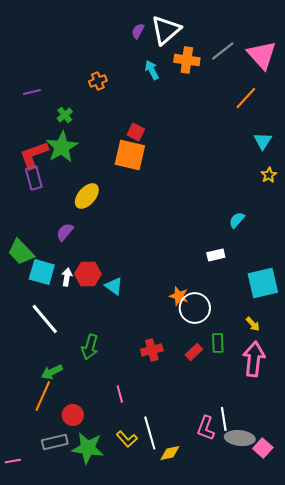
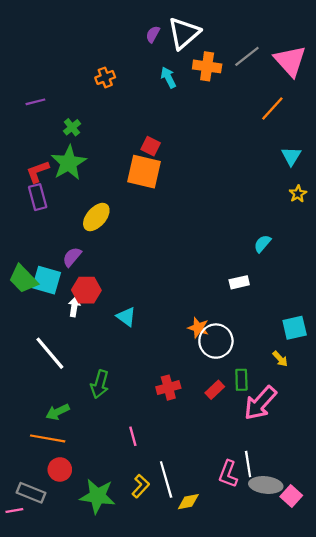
orange cross: (98, 81) -> (105, 77), moved
red L-shape: (34, 155) -> (38, 172), size x0.7
cyan square: (42, 272) -> (47, 280), moved
red hexagon: (88, 274) -> (86, 290), moved
cyan square: (263, 283) -> (295, 328), moved, size x0.7
pink arrow: (254, 359) -> (260, 403), moved, turned -144
orange line: (43, 396) -> (48, 438), turned 76
red circle: (73, 415) -> (60, 469), moved
yellow L-shape: (127, 439) -> (141, 486), turned -95
gray rectangle: (55, 442) -> (31, 493), moved, turned 35

